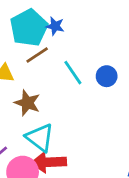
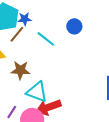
blue star: (55, 26) -> (25, 19), moved
blue circle: (107, 76) -> (74, 26), moved

